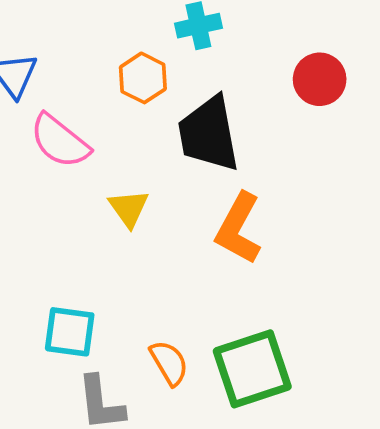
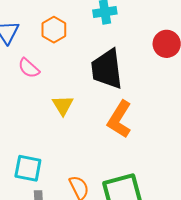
orange hexagon: (143, 78) -> (54, 30), moved
pink semicircle: (60, 141) -> (29, 68), size x0.7

